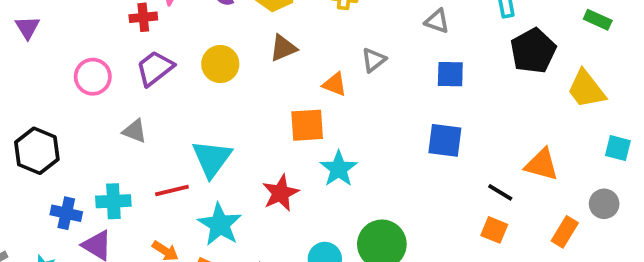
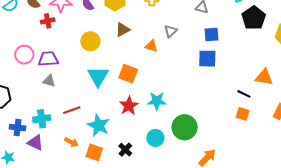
purple trapezoid: (155, 68) -> (48, 59), moved, turned 40
orange square: (307, 125) -> (128, 74), moved, turned 30
blue square: (445, 140) -> (207, 59), moved
cyan triangle: (212, 159) -> (98, 76), moved
cyan star: (339, 169) -> (157, 101), moved, turned -30

